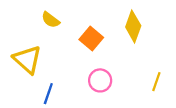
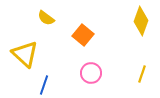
yellow diamond: (133, 26) -> (141, 21), moved

